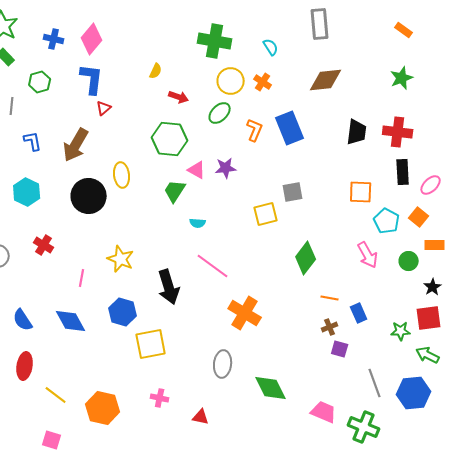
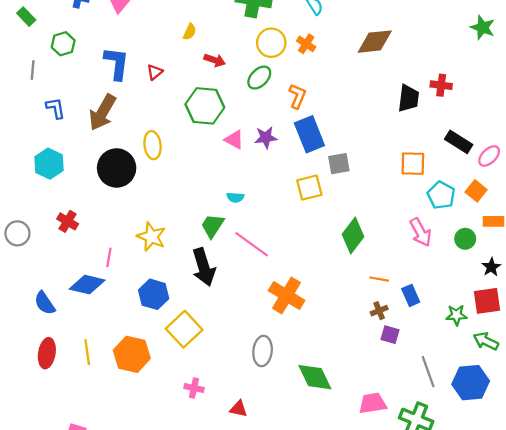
green star: (402, 78) -> (483, 27), moved, turned -30
blue L-shape: (92, 79) -> (117, 63), moved
red triangle: (104, 108) -> (155, 72), moved
blue rectangle: (290, 128) -> (309, 134), moved
red cross: (398, 132) -> (441, 85), moved, size x0.7
black rectangle: (403, 172) -> (459, 142), turned -55
green trapezoid: (175, 191) -> (212, 226), moved
blue diamond: (71, 321) -> (87, 285), moved, turned -48
yellow square: (151, 344) -> (184, 329), turned -32
yellow line: (56, 395) -> (87, 352), moved, turned 45
orange hexagon: (103, 408) -> (132, 354), moved
pink trapezoid: (324, 412) -> (373, 403), turned -32

